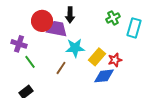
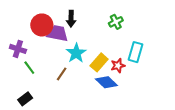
cyan rectangle: (134, 28) -> (136, 52), moved
cyan star: (75, 48) -> (76, 53), turned -30
blue diamond: (104, 76) -> (106, 82), turned 50

